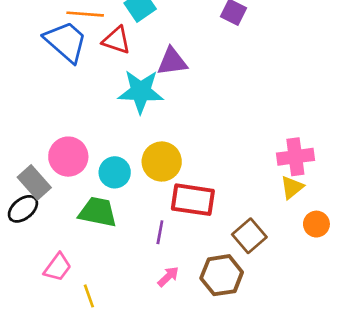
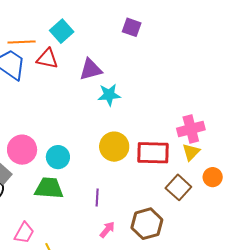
cyan star: (141, 92) -> (109, 95), moved, size x0.7
yellow circle: (162, 162) -> (114, 147), moved
red rectangle: (193, 200) -> (153, 153), moved
brown square: (249, 236) -> (178, 187), moved

